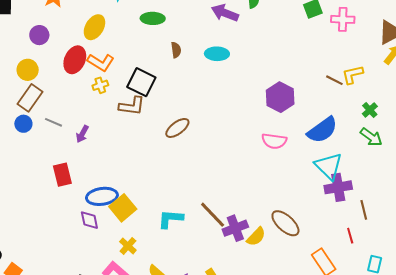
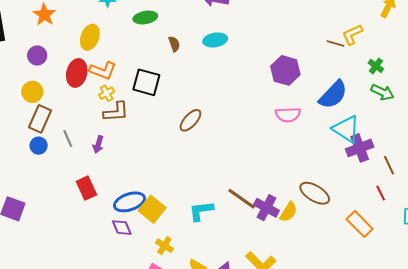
brown L-shape: (132, 106) -> (116, 112), moved
gray line: (53, 122) -> (68, 138), turned 54
purple cross: (235, 228) -> (266, 208), turned -30

